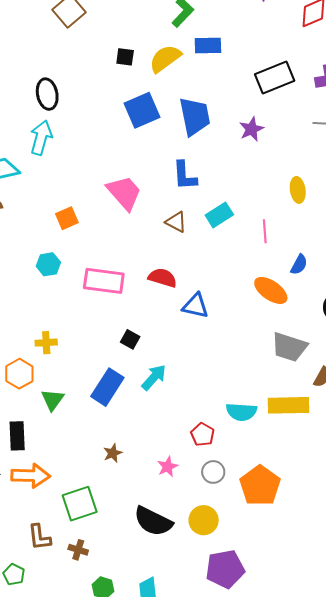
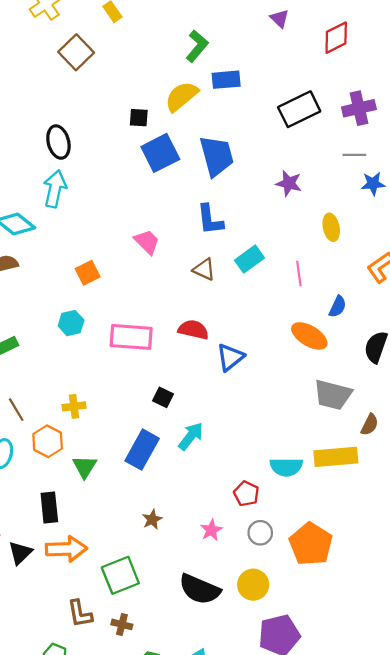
black square: (125, 57) -> (139, 118), moved
purple star: (251, 129) -> (289, 183), moved, turned -30
pink trapezoid: (124, 193) -> (147, 242), size x0.7
blue triangle: (196, 306) -> (230, 357), turned -48

